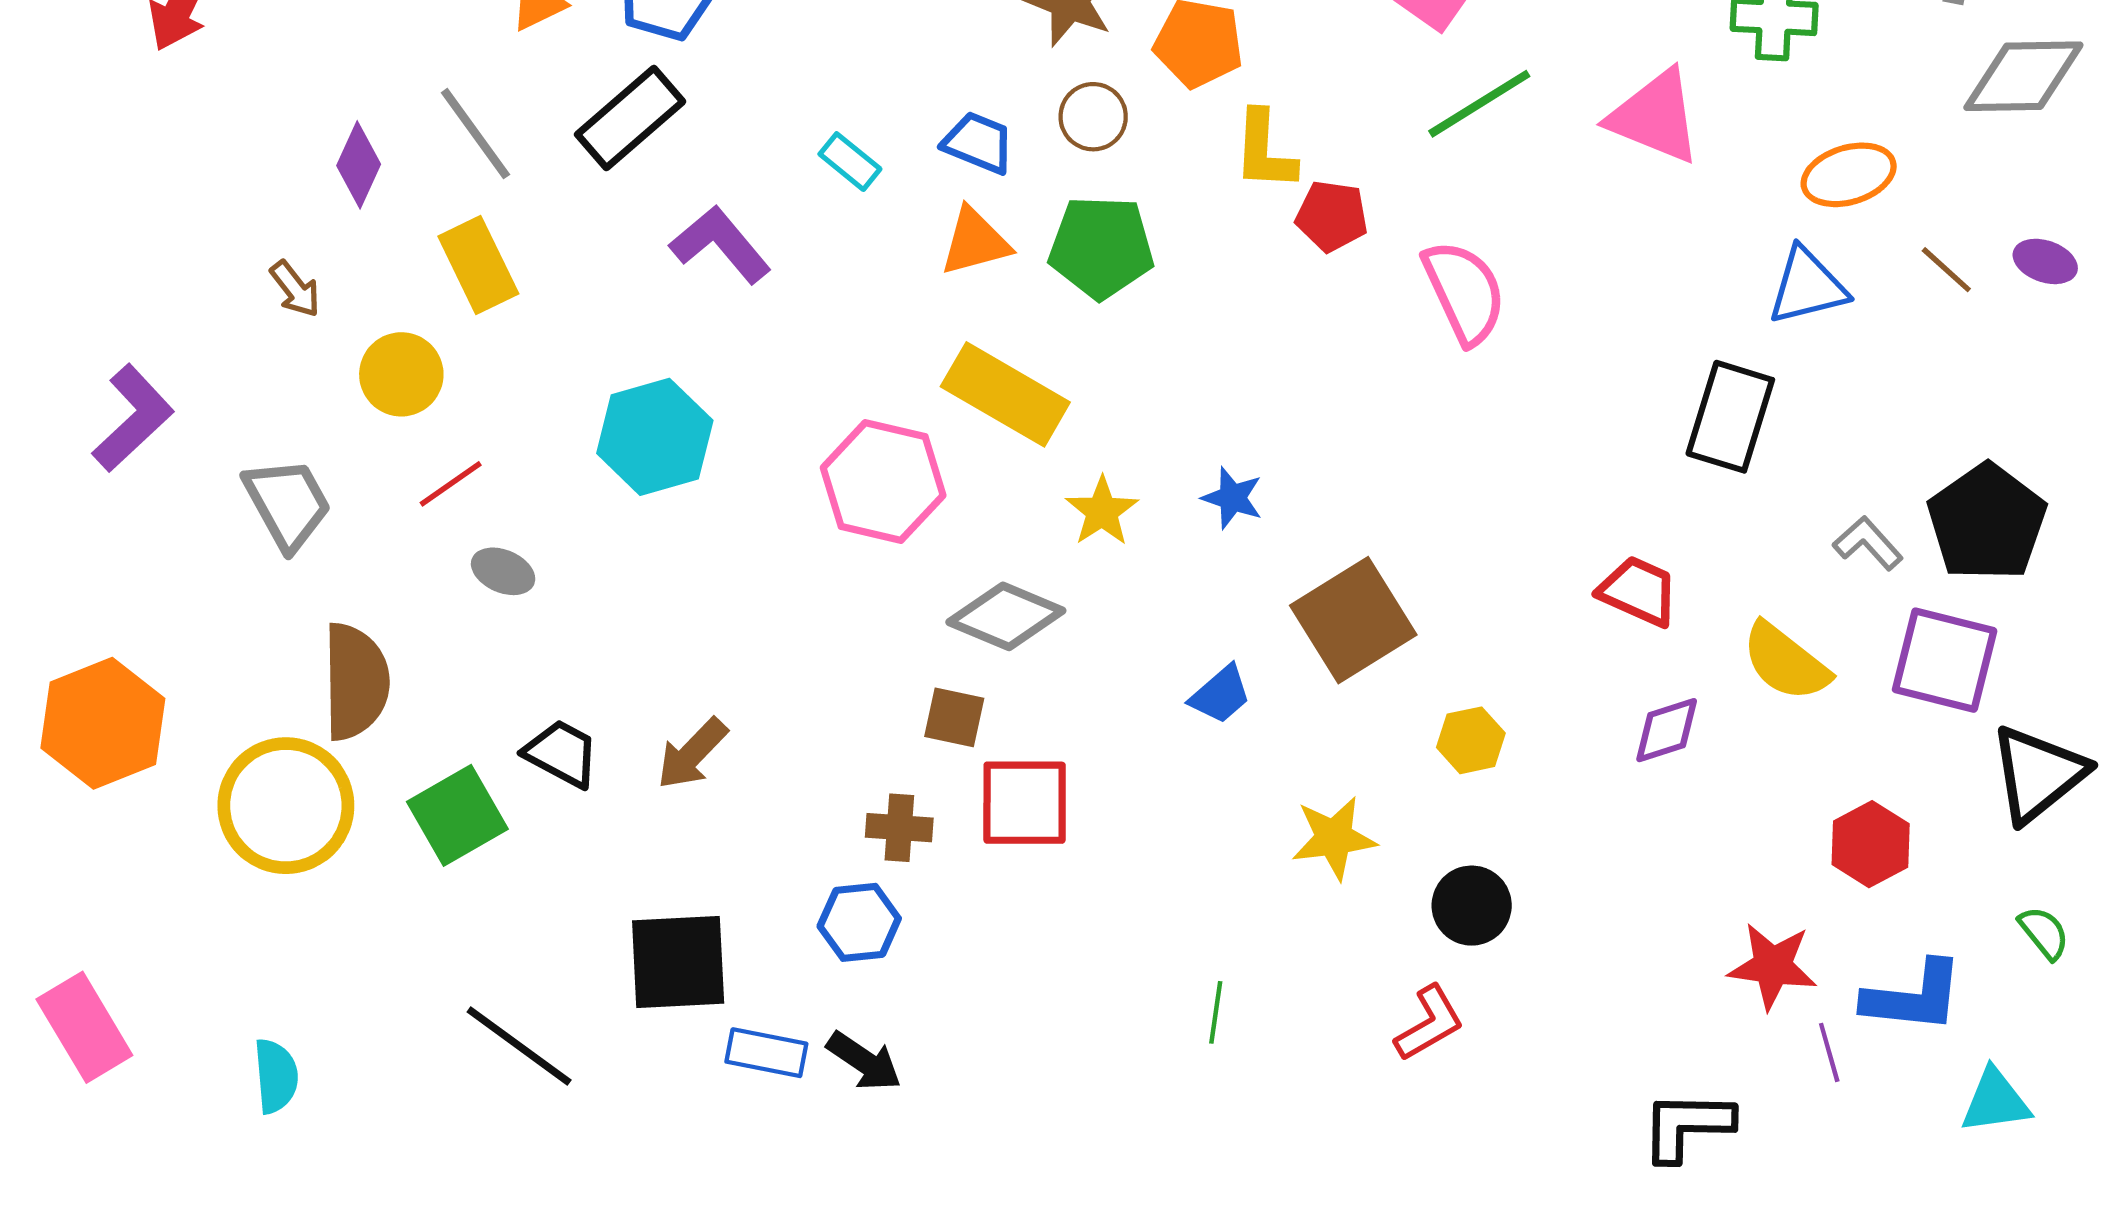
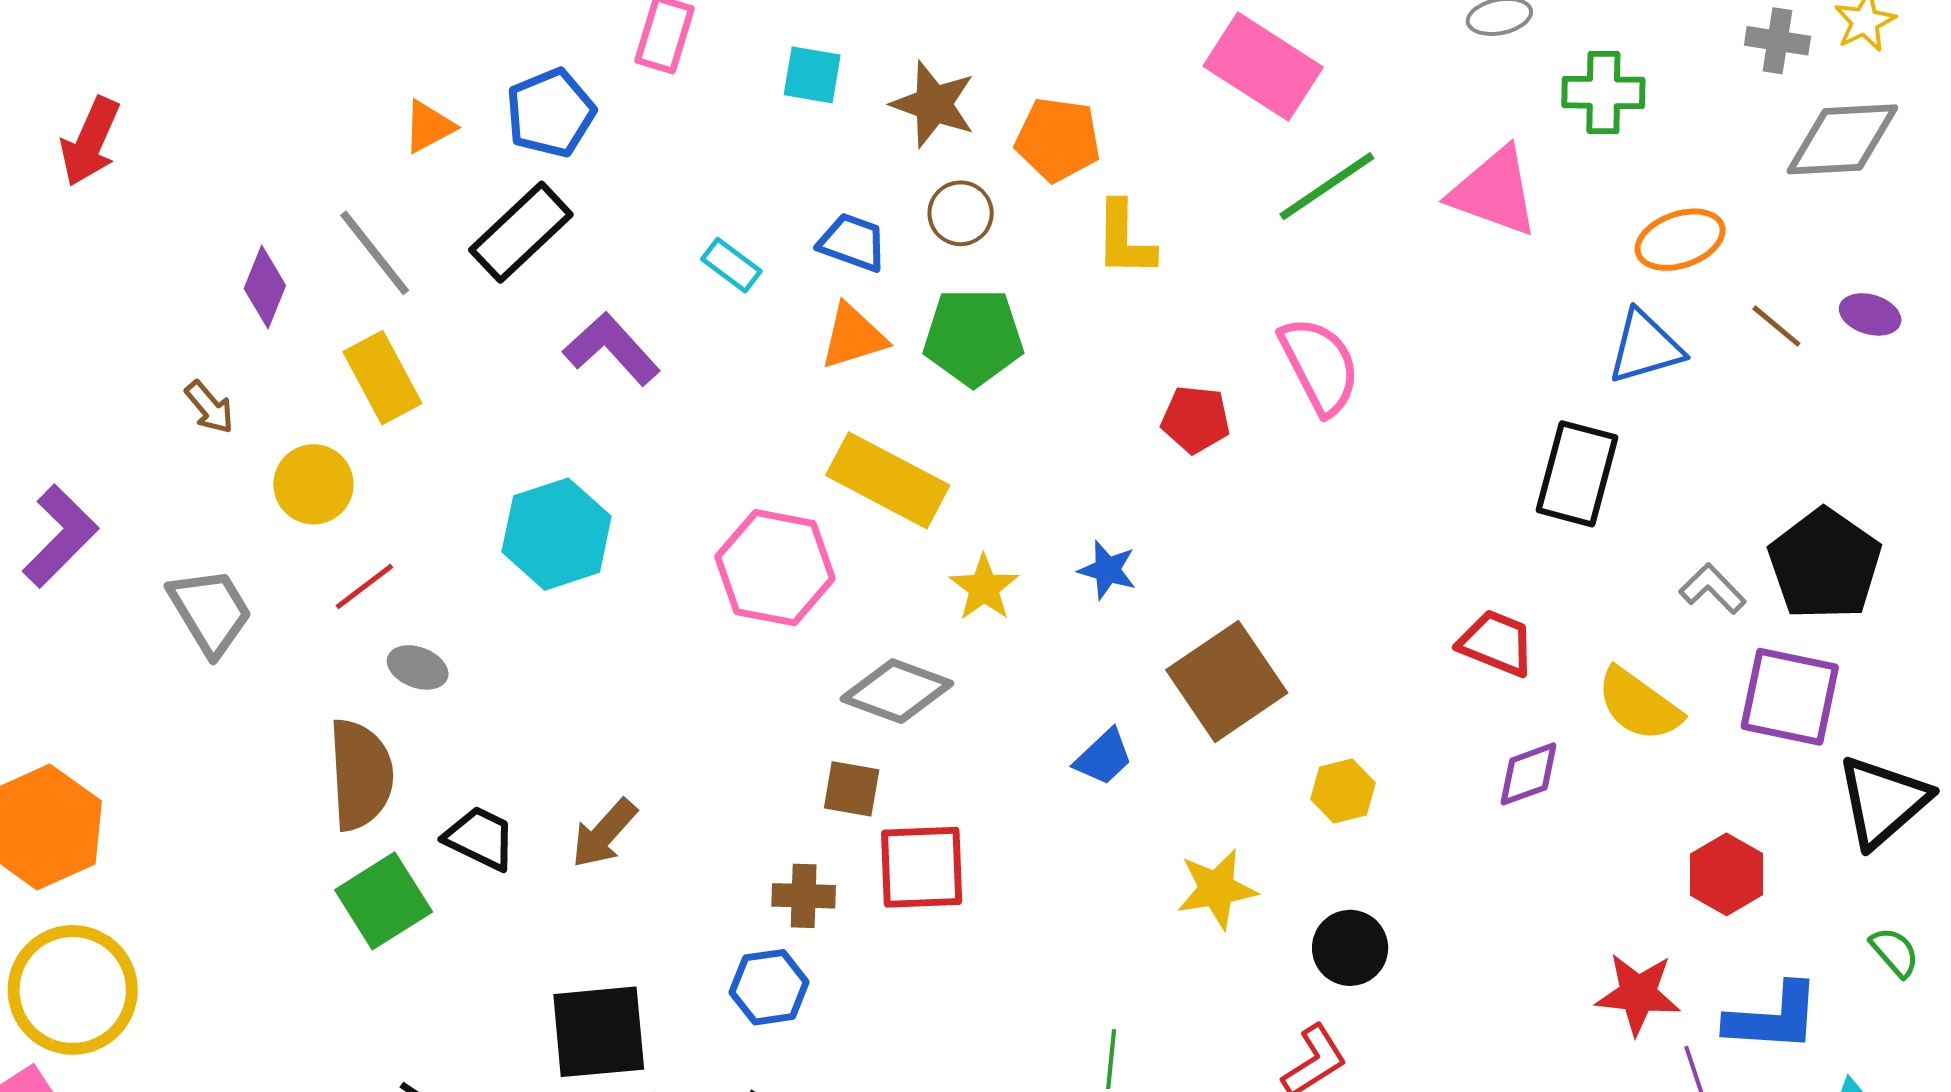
red pentagon: (1332, 216) -> (1196, 419), moved
brown semicircle: (356, 682) -> (361, 775), moved
yellow circle: (286, 806) -> (73, 990), moved

